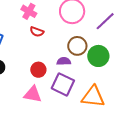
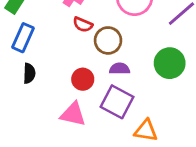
brown circle: (77, 46) -> (108, 40), moved
orange triangle: (93, 97) -> (146, 131), moved, size x0.7

